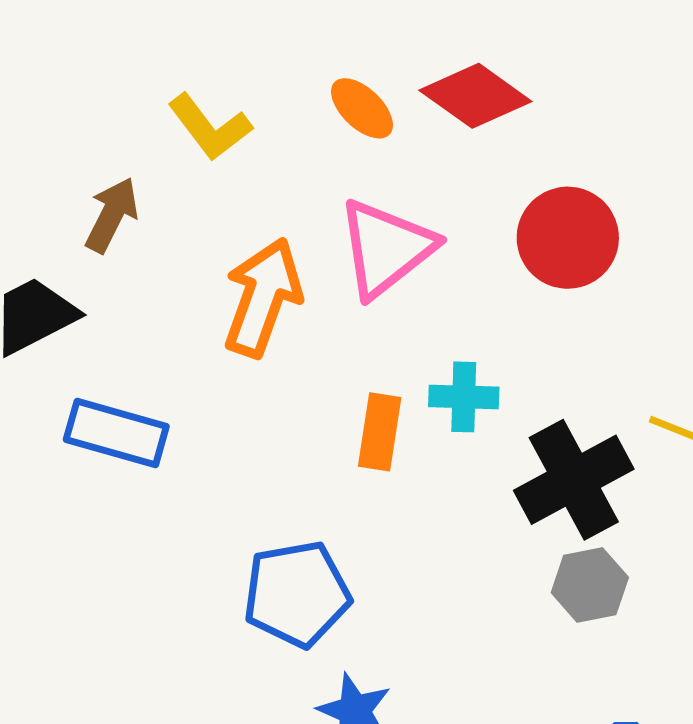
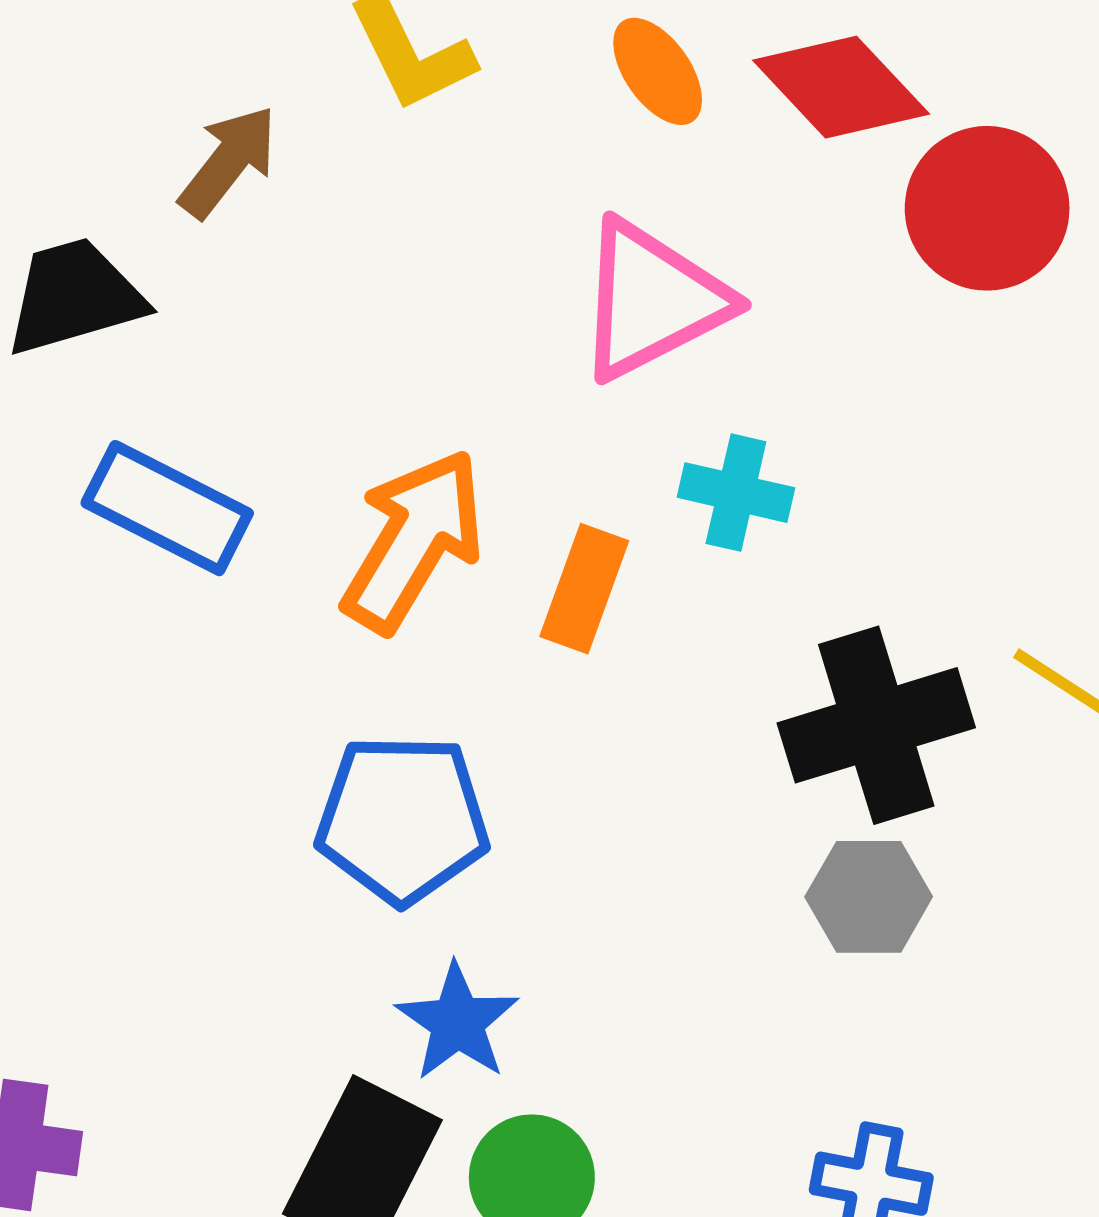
red circle: (568, 238) -> (987, 208), moved
orange arrow: (263, 297) -> (413, 541), moved
cyan cross: (464, 397) -> (736, 493), moved

